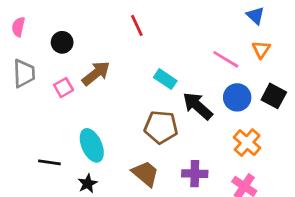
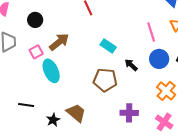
pink line: (226, 59) -> (151, 32), turned 42
black arrow: (198, 106) -> (131, 65), size x0.6
cyan ellipse: (92, 145) -> (51, 71), moved
brown trapezoid: (145, 174) -> (76, 113), moved

